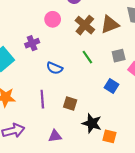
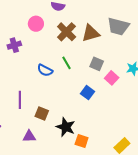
gray square: (119, 56) -> (97, 64), turned 32
blue semicircle: (55, 68) -> (45, 70), moved
brown square: (70, 103) -> (42, 114), moved

